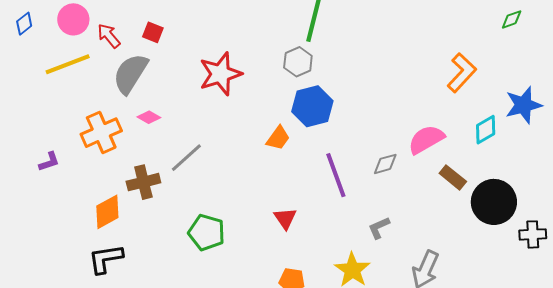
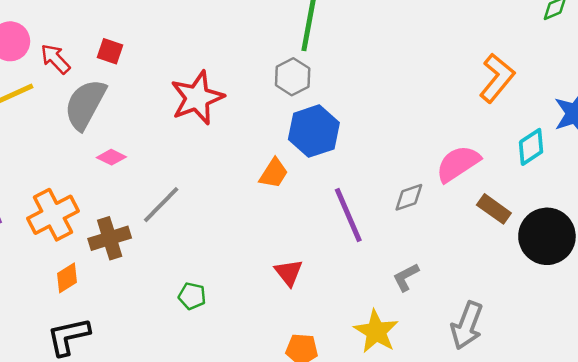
orange cross: (101, 133) -> (53, 215), moved
orange diamond: (107, 212) -> (67, 278), size x0.7
green pentagon: (207, 232) -> (192, 296), size x0.6

